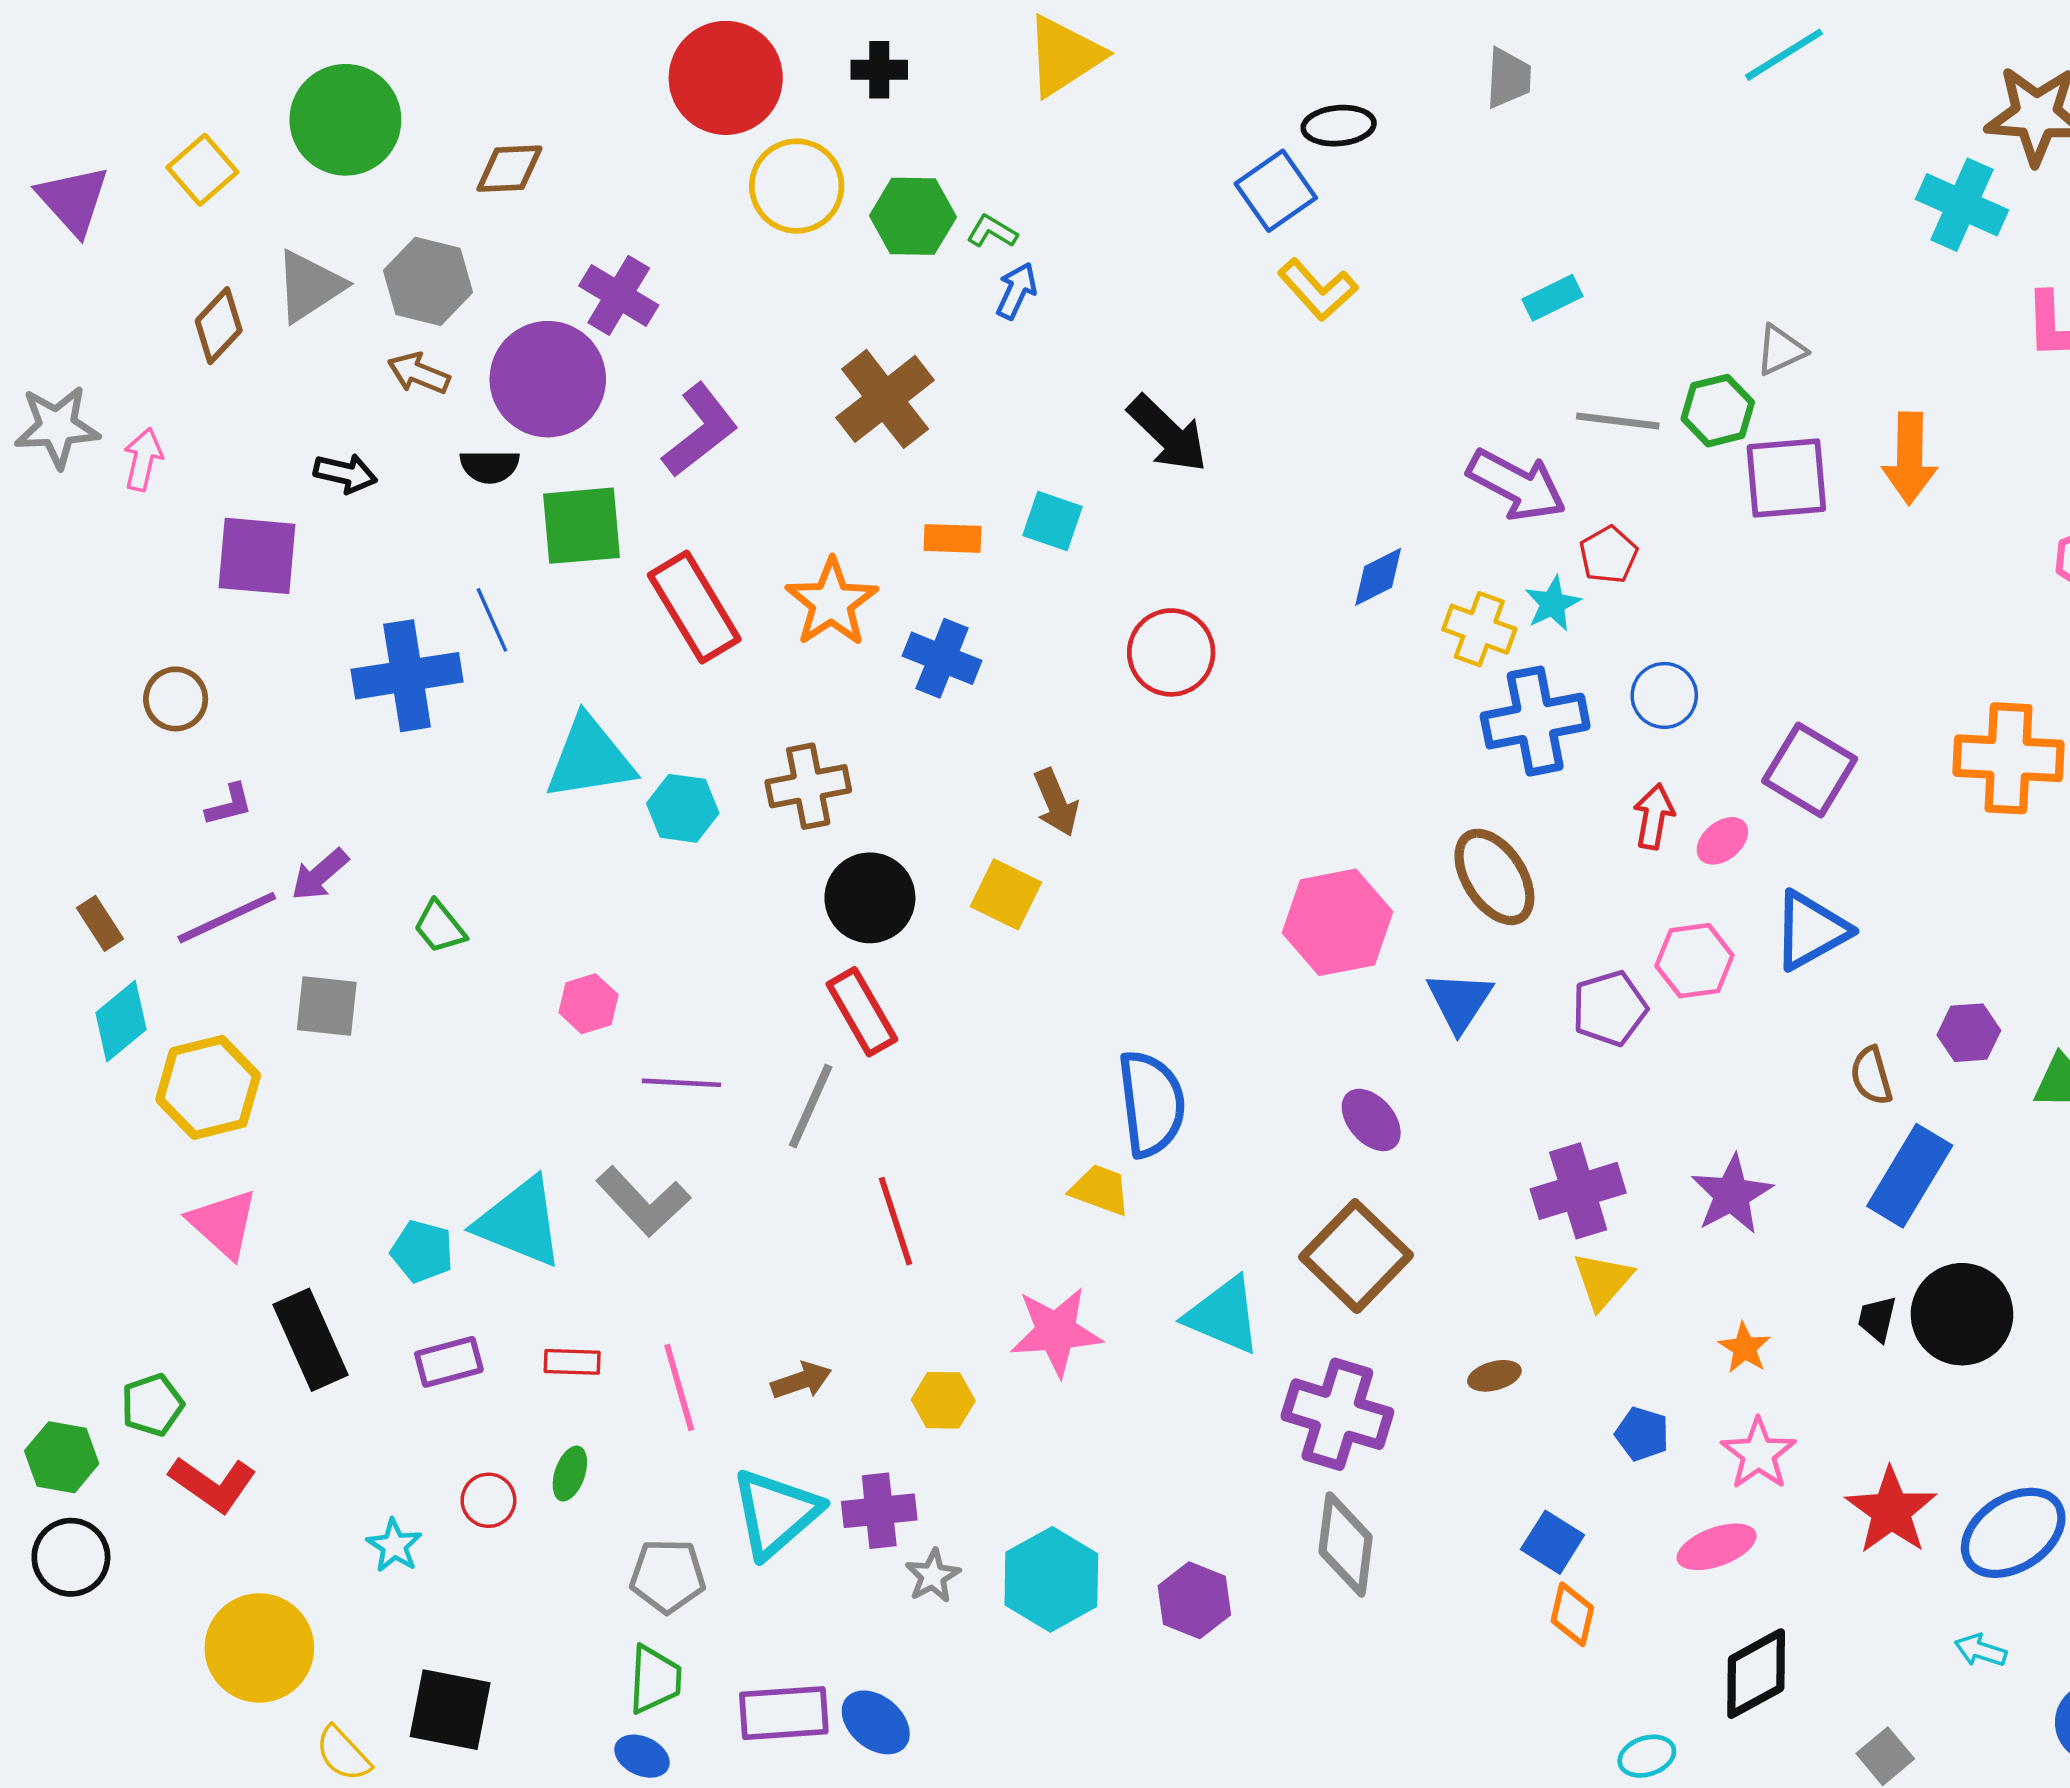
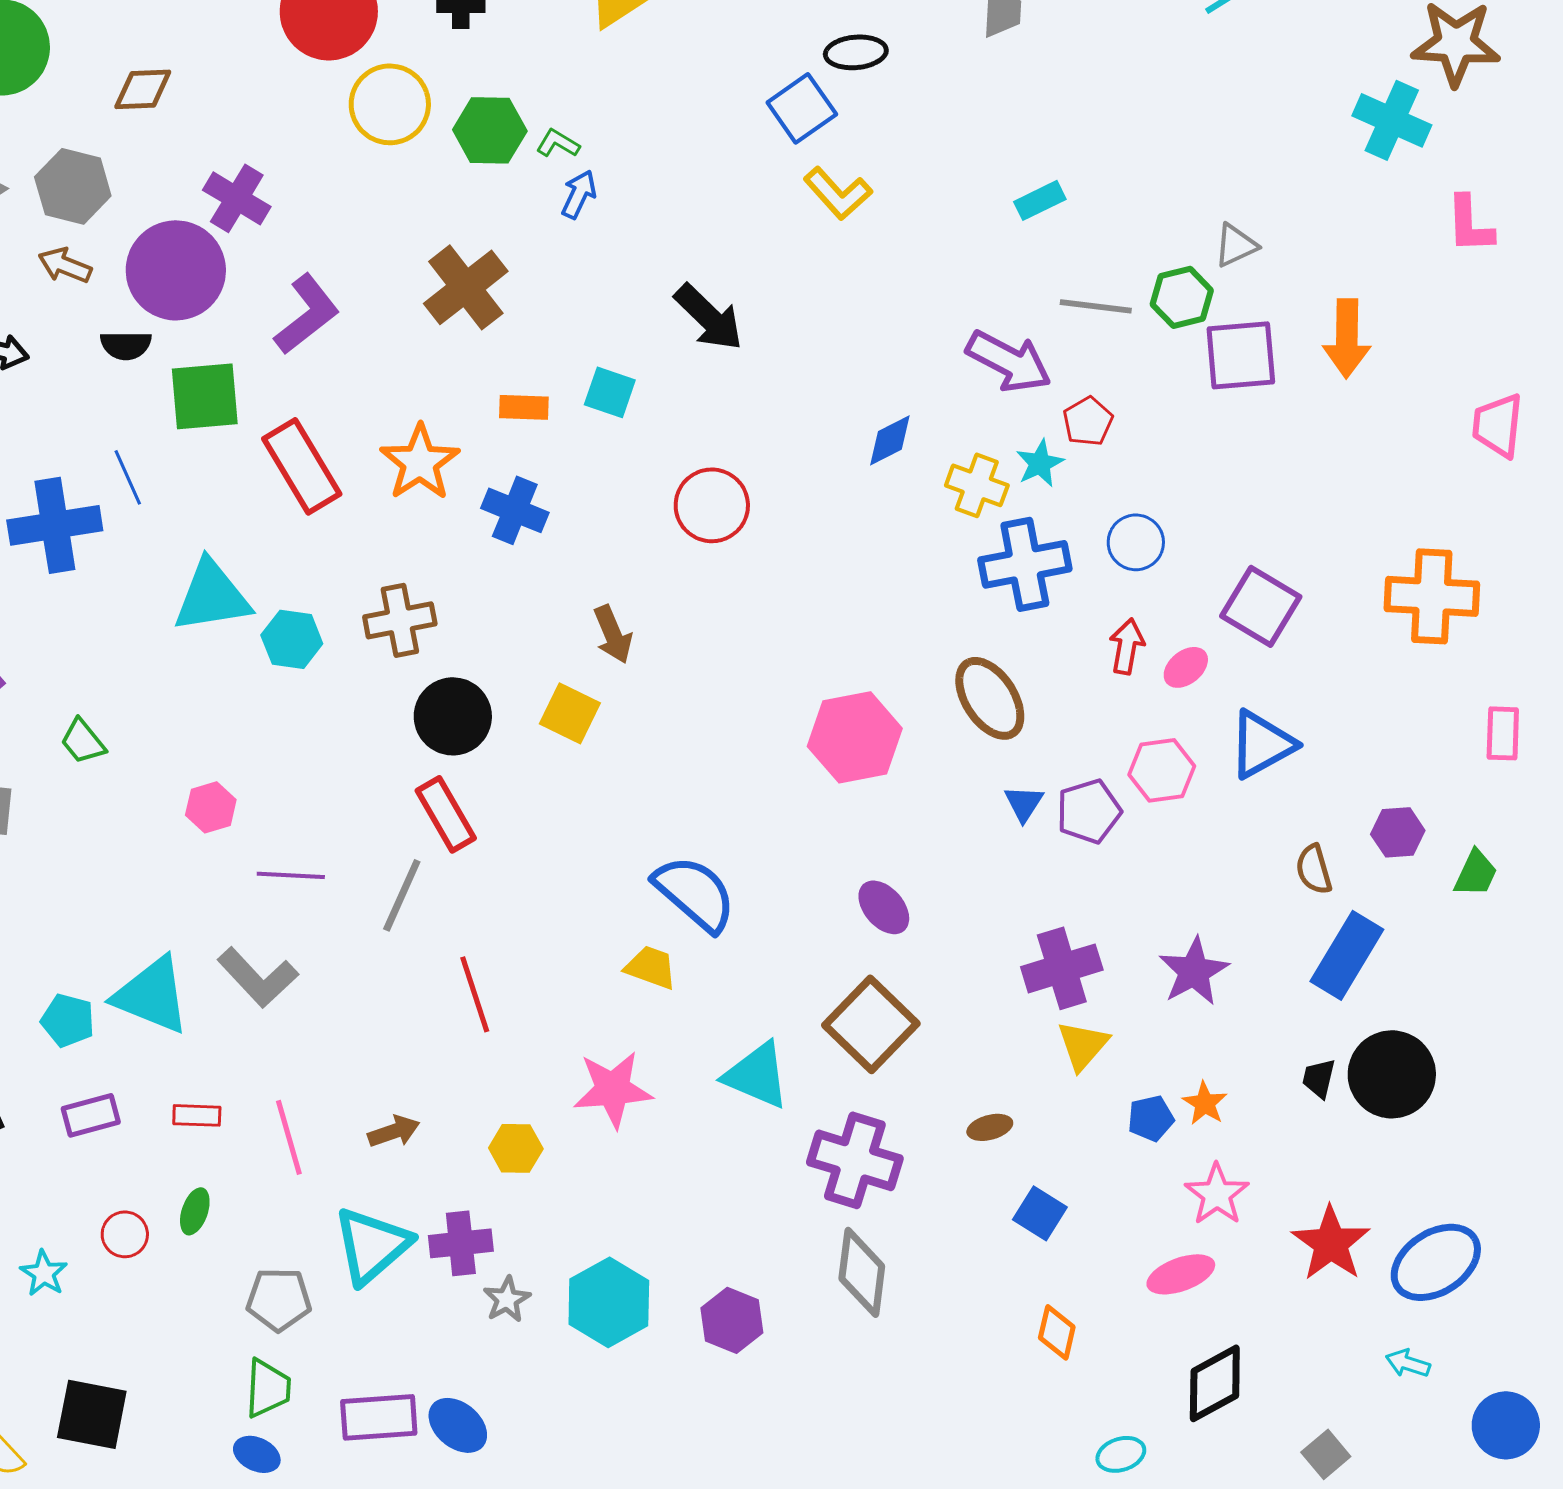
blue triangle: (1460, 1001) -> (1024, 803), moved, size x0.7
blue semicircle: (1151, 1104) -> (695, 893), turned -42
blue pentagon: (1642, 1434) -> (1151, 1118), moved, turned -30
blue square: (1553, 1542) -> (1040, 1213), moved

